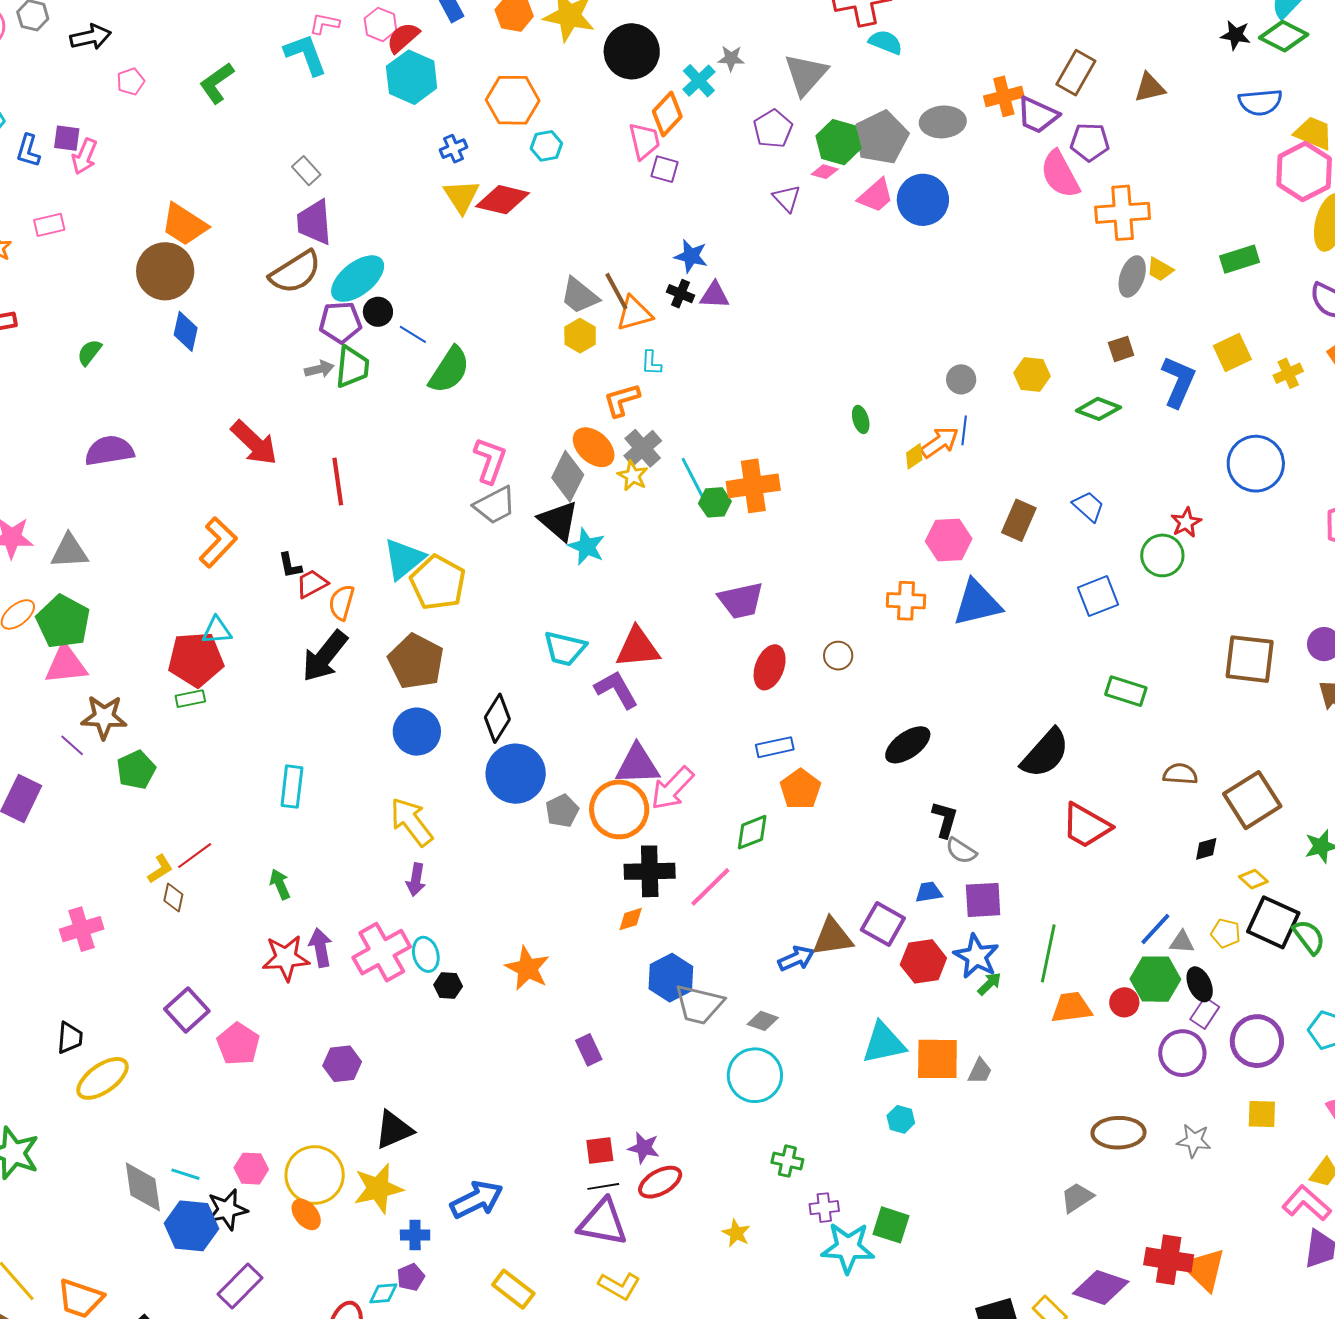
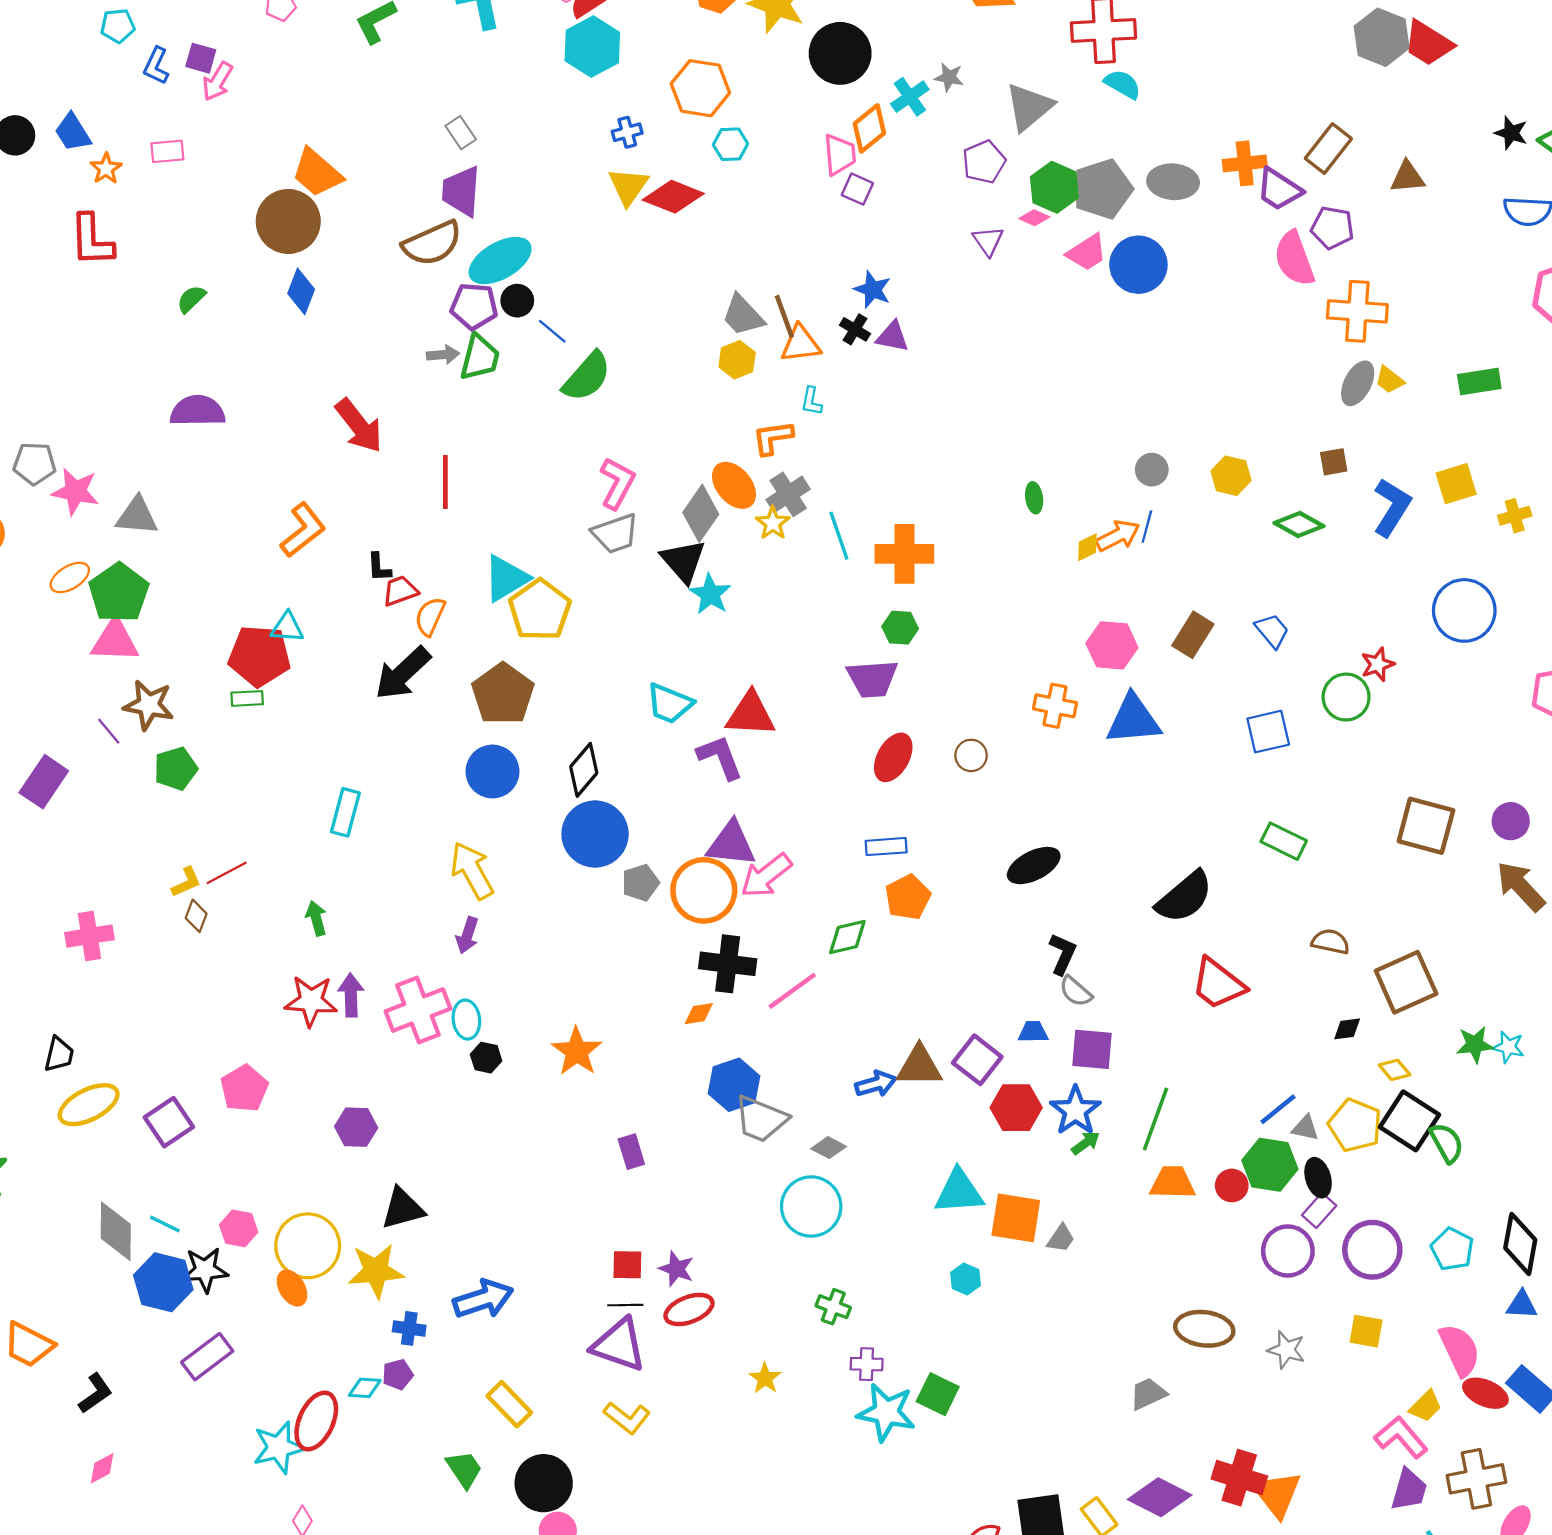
green hexagon: (715, 502) -> (900, 628), moved
yellow pentagon: (1226, 933) -> (1355, 1125), size x1.6
purple square: (187, 1010) -> (169, 1122), moved

